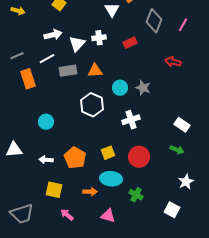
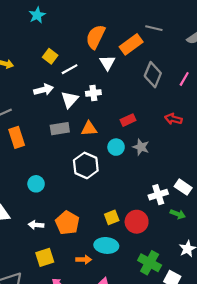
red rectangle: (130, 43) -> (128, 120), moved
white line: (47, 59) -> (70, 69), moved
white cross: (131, 120) -> (158, 195), moved
yellow square: (108, 153) -> (112, 217), moved
yellow square: (54, 190) -> (45, 257), turned -30
green cross: (136, 195) -> (150, 263), moved, size x1.5

